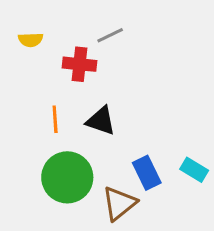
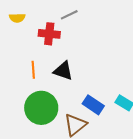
blue rectangle: (147, 173) -> (93, 105), turned -30

